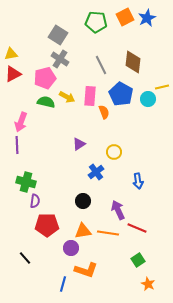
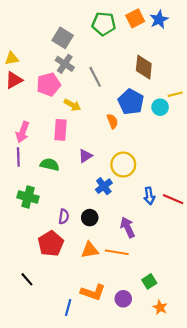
gray line: (101, 65) -> (95, 77), moved
pink rectangle: (90, 96) -> (60, 130), moved
green semicircle: (46, 102) -> (50, 165), moved
yellow circle: (114, 152) -> (123, 165), size x1.5
purple semicircle: (35, 201) -> (64, 217), moved
red pentagon: (47, 225) -> (51, 244), turned -30
red line: (137, 228) -> (173, 199), moved
purple circle: (71, 248) -> (123, 299), moved

